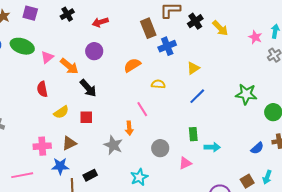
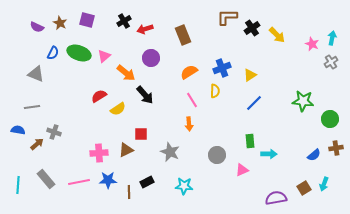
red arrow: (100, 22) -> (145, 29), moved
brown rectangle: (148, 28) -> (183, 35), moved
blue cross: (167, 46) -> (222, 68), moved
pink triangle: (47, 57) -> (104, 56), moved
yellow semicircle: (158, 84) -> (215, 91), turned 88
red semicircle: (42, 89) -> (99, 96), turned 70
pink line: (142, 109) -> (192, 100), moved
yellow semicircle: (61, 112) -> (118, 109), moved
red square: (86, 117) -> (141, 134), moved
orange arrow: (129, 128) -> (189, 124), moved
blue star: (60, 166) -> (108, 180), moved
cyan star: (139, 177) -> (184, 186), moved, turned 30

